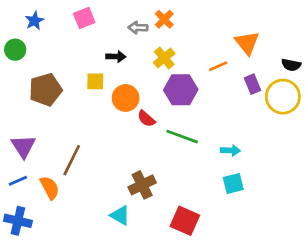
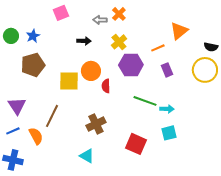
blue star: (34, 21) -> (33, 36), moved
orange triangle: (247, 43) -> (179, 31), turned 30
yellow square: (95, 81) -> (69, 81), moved, size x1.5
purple rectangle: (253, 84) -> (167, 70), moved
red semicircle: (146, 119) -> (106, 86), turned 48
green line: (182, 137) -> (145, 101), moved
brown cross: (142, 185) -> (96, 124), moved
red square: (185, 221) -> (136, 144), moved

